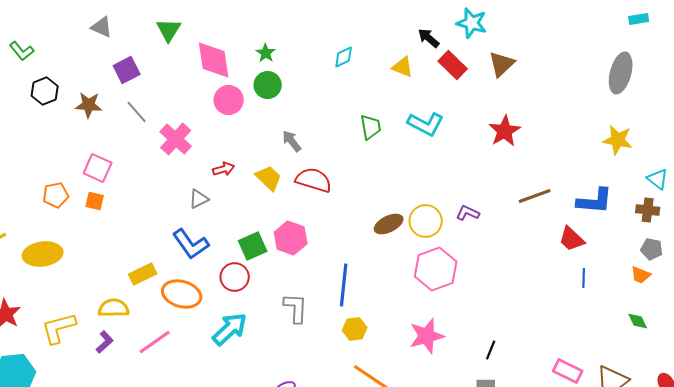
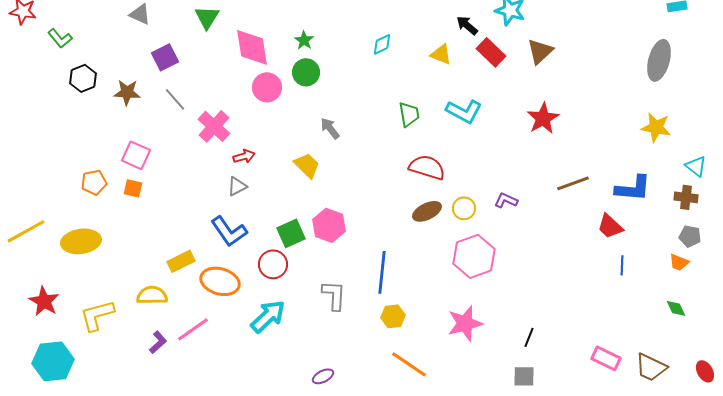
red arrow: (224, 169) -> (244, 156), moved
red semicircle: (314, 180) -> (427, 167), moved
yellow circle: (426, 221) -> (464, 208), size x0.7
purple L-shape: (105, 342) -> (158, 342), moved

